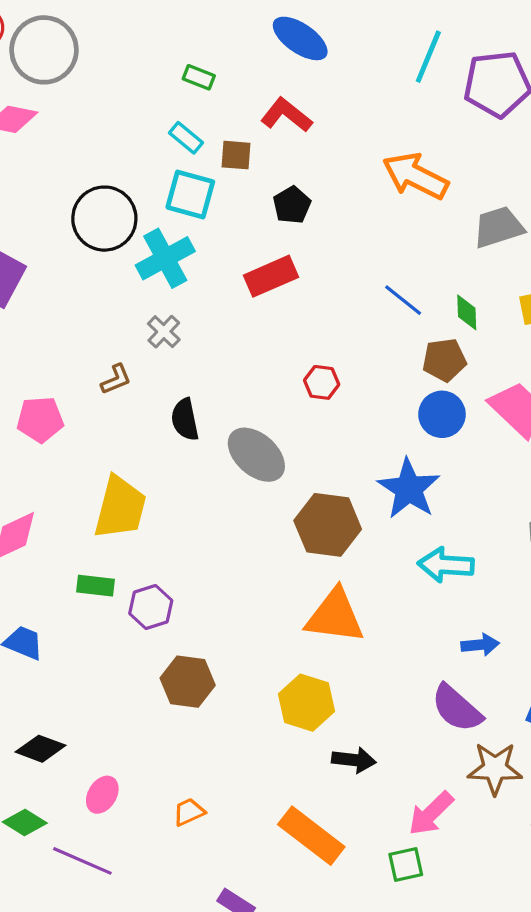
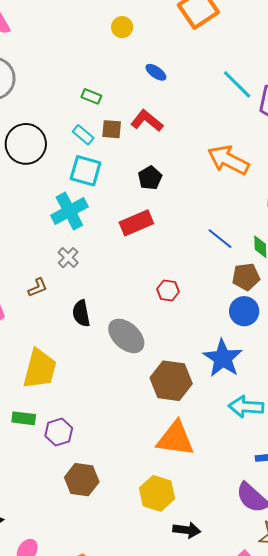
blue ellipse: (300, 38) -> (156, 72), size x0.6
cyan line: (428, 57) -> (237, 84), turned -68
brown square: (236, 155) -> (112, 129), moved
black circle: (104, 219) -> (26, 144), moved

